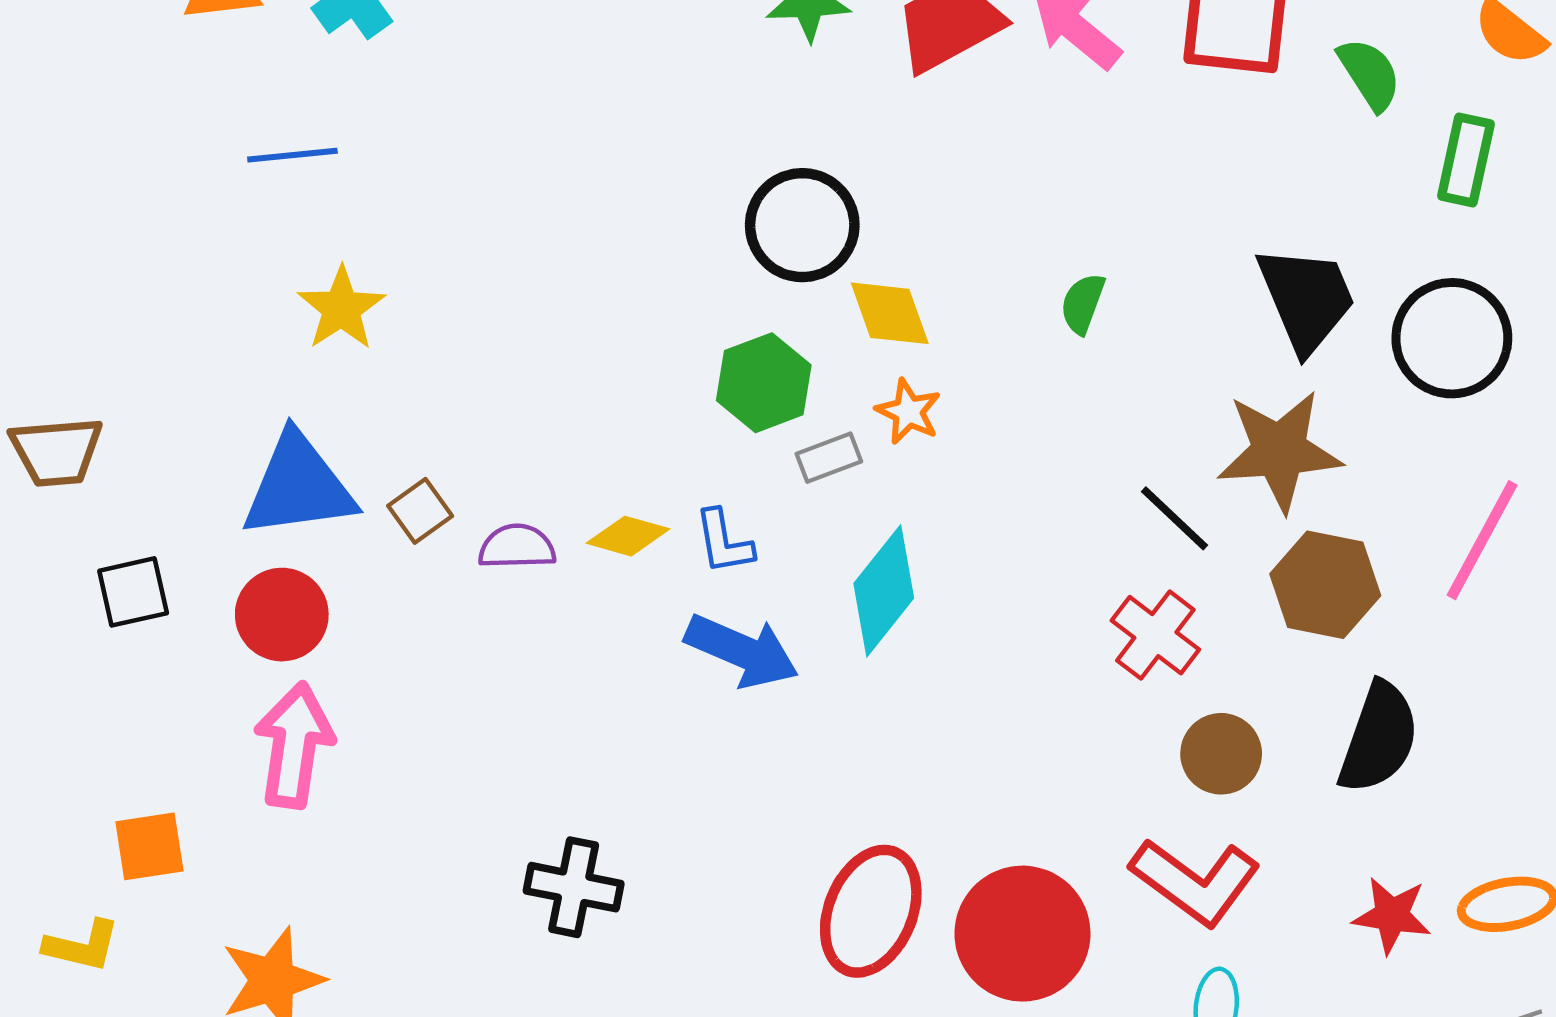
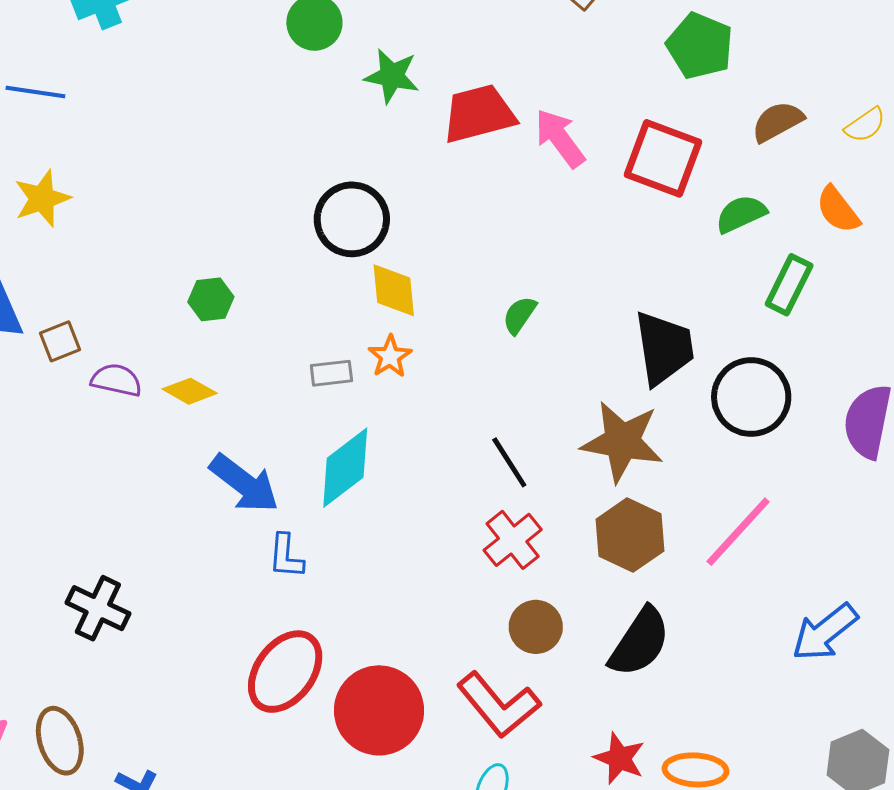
green semicircle: (1370, 74) -> (741, 214), turned -96
green hexagon: (764, 383) -> (211, 299), moved, size x0.7
black line: (1175, 518) -> (509, 462), moved
blue L-shape: (724, 542) -> (286, 556), moved

